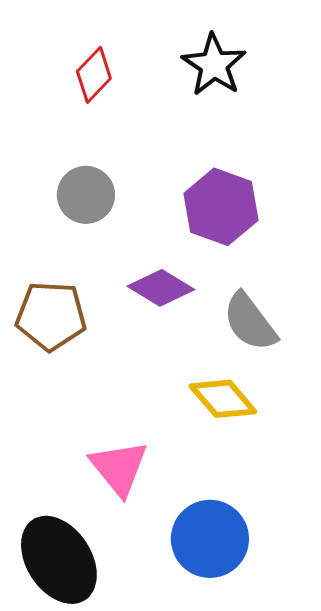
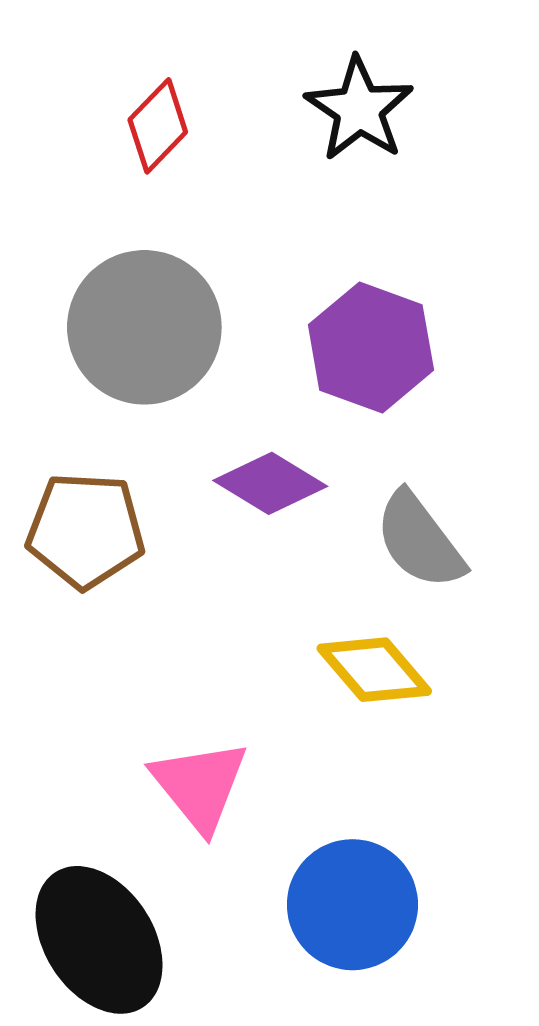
gray circle: (86, 195) -> (144, 327), size x1.6

